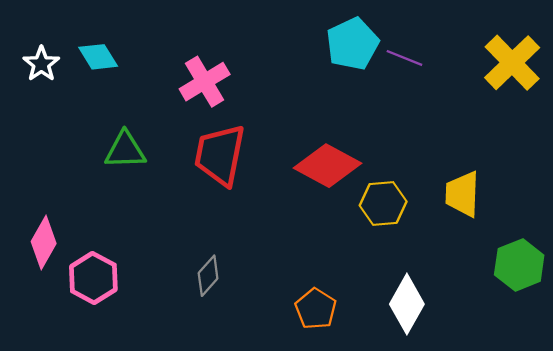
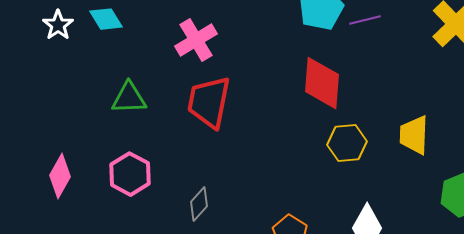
purple line: (404, 58) -> (365, 20), turned -36
red diamond: (328, 166) -> (322, 83), moved, turned 66
pink hexagon: (93, 278) -> (130, 174), moved

